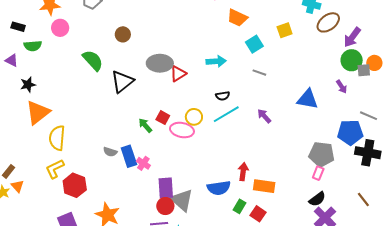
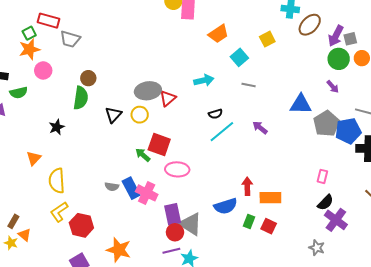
orange trapezoid: (237, 18) -> (218, 34), turned -50
brown circle: (123, 34) -> (88, 78), moved
green semicircle: (93, 60) -> (81, 98), turned 60
gray square: (364, 70) -> (350, 39), moved
black triangle: (122, 82) -> (113, 115), size x0.7
black star: (28, 85) -> (57, 127), moved
orange triangle: (38, 112) -> (34, 158), size x0.6
yellow circle: (194, 117) -> (140, 115), moved
red square: (163, 118) -> (159, 144), size x1.6
pink ellipse: (182, 130) -> (177, 169), moved
gray pentagon: (322, 154) -> (326, 124), moved, turned -30
pink cross: (143, 163) -> (147, 193), size x1.5

